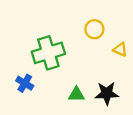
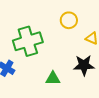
black star: (107, 93) -> (84, 65), moved

